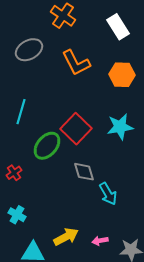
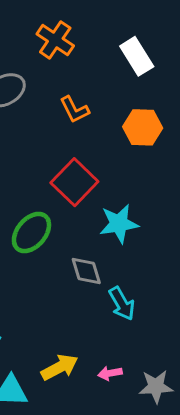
orange L-shape: (76, 63) -> (74, 110), size x0.7
cyan star: (120, 127) -> (119, 224), moved
red square: (76, 129) -> (74, 182), moved

